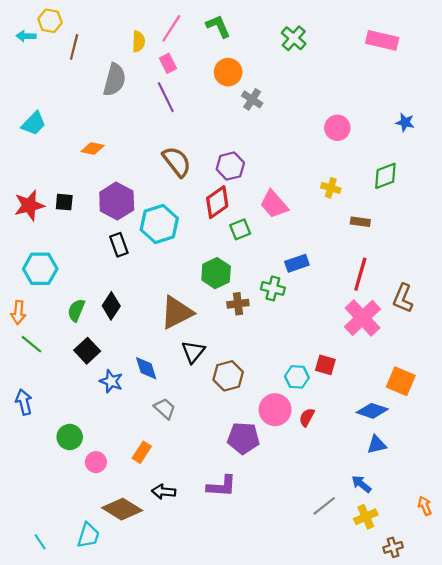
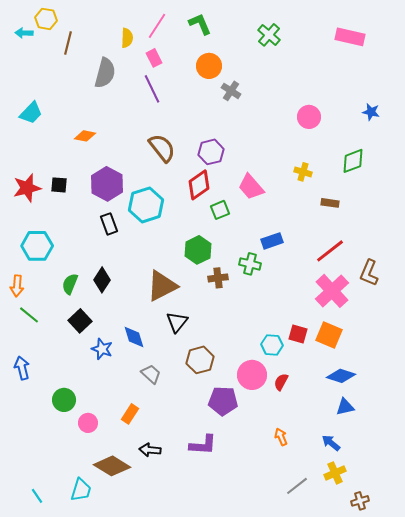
red line: (360, 274) -> (330, 251), turned 36
brown hexagon: (228, 376) -> (200, 360), moved
orange square: (401, 381) -> (329, 335), moved
gray line: (324, 506) -> (297, 486), moved
orange arrow: (425, 506) -> (281, 437), moved

